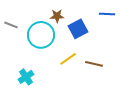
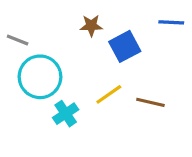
cyan circle: (41, 35) -> (40, 77), moved
cyan cross: (26, 77) -> (66, 114), moved

